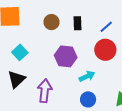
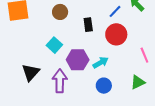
black rectangle: (77, 23) -> (88, 25), moved
cyan square: (20, 52) -> (54, 45), moved
purple hexagon: (66, 56) -> (78, 60), moved

